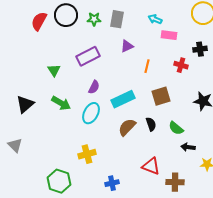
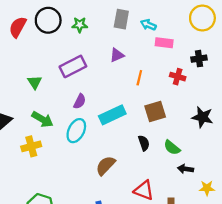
gray rectangle: (117, 19) -> (121, 19), moved
brown semicircle: (127, 127) -> (106, 166), moved
yellow cross: (87, 154) -> (31, 146), moved

